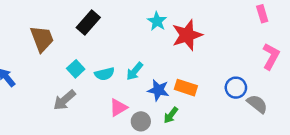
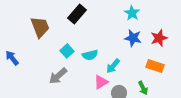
red star: (187, 35) -> (159, 38), moved, size x0.7
cyan arrow: (135, 71) -> (113, 66), moved
blue star: (158, 90) -> (133, 38), moved
green arrow: (171, 115) -> (143, 88), turned -64

